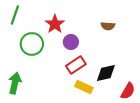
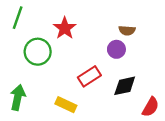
purple circle: (71, 42) -> (116, 49), moved
yellow rectangle: (84, 87) -> (66, 105), moved

